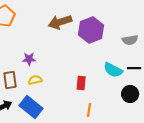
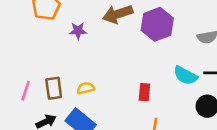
purple star: (29, 59) -> (78, 31), moved

